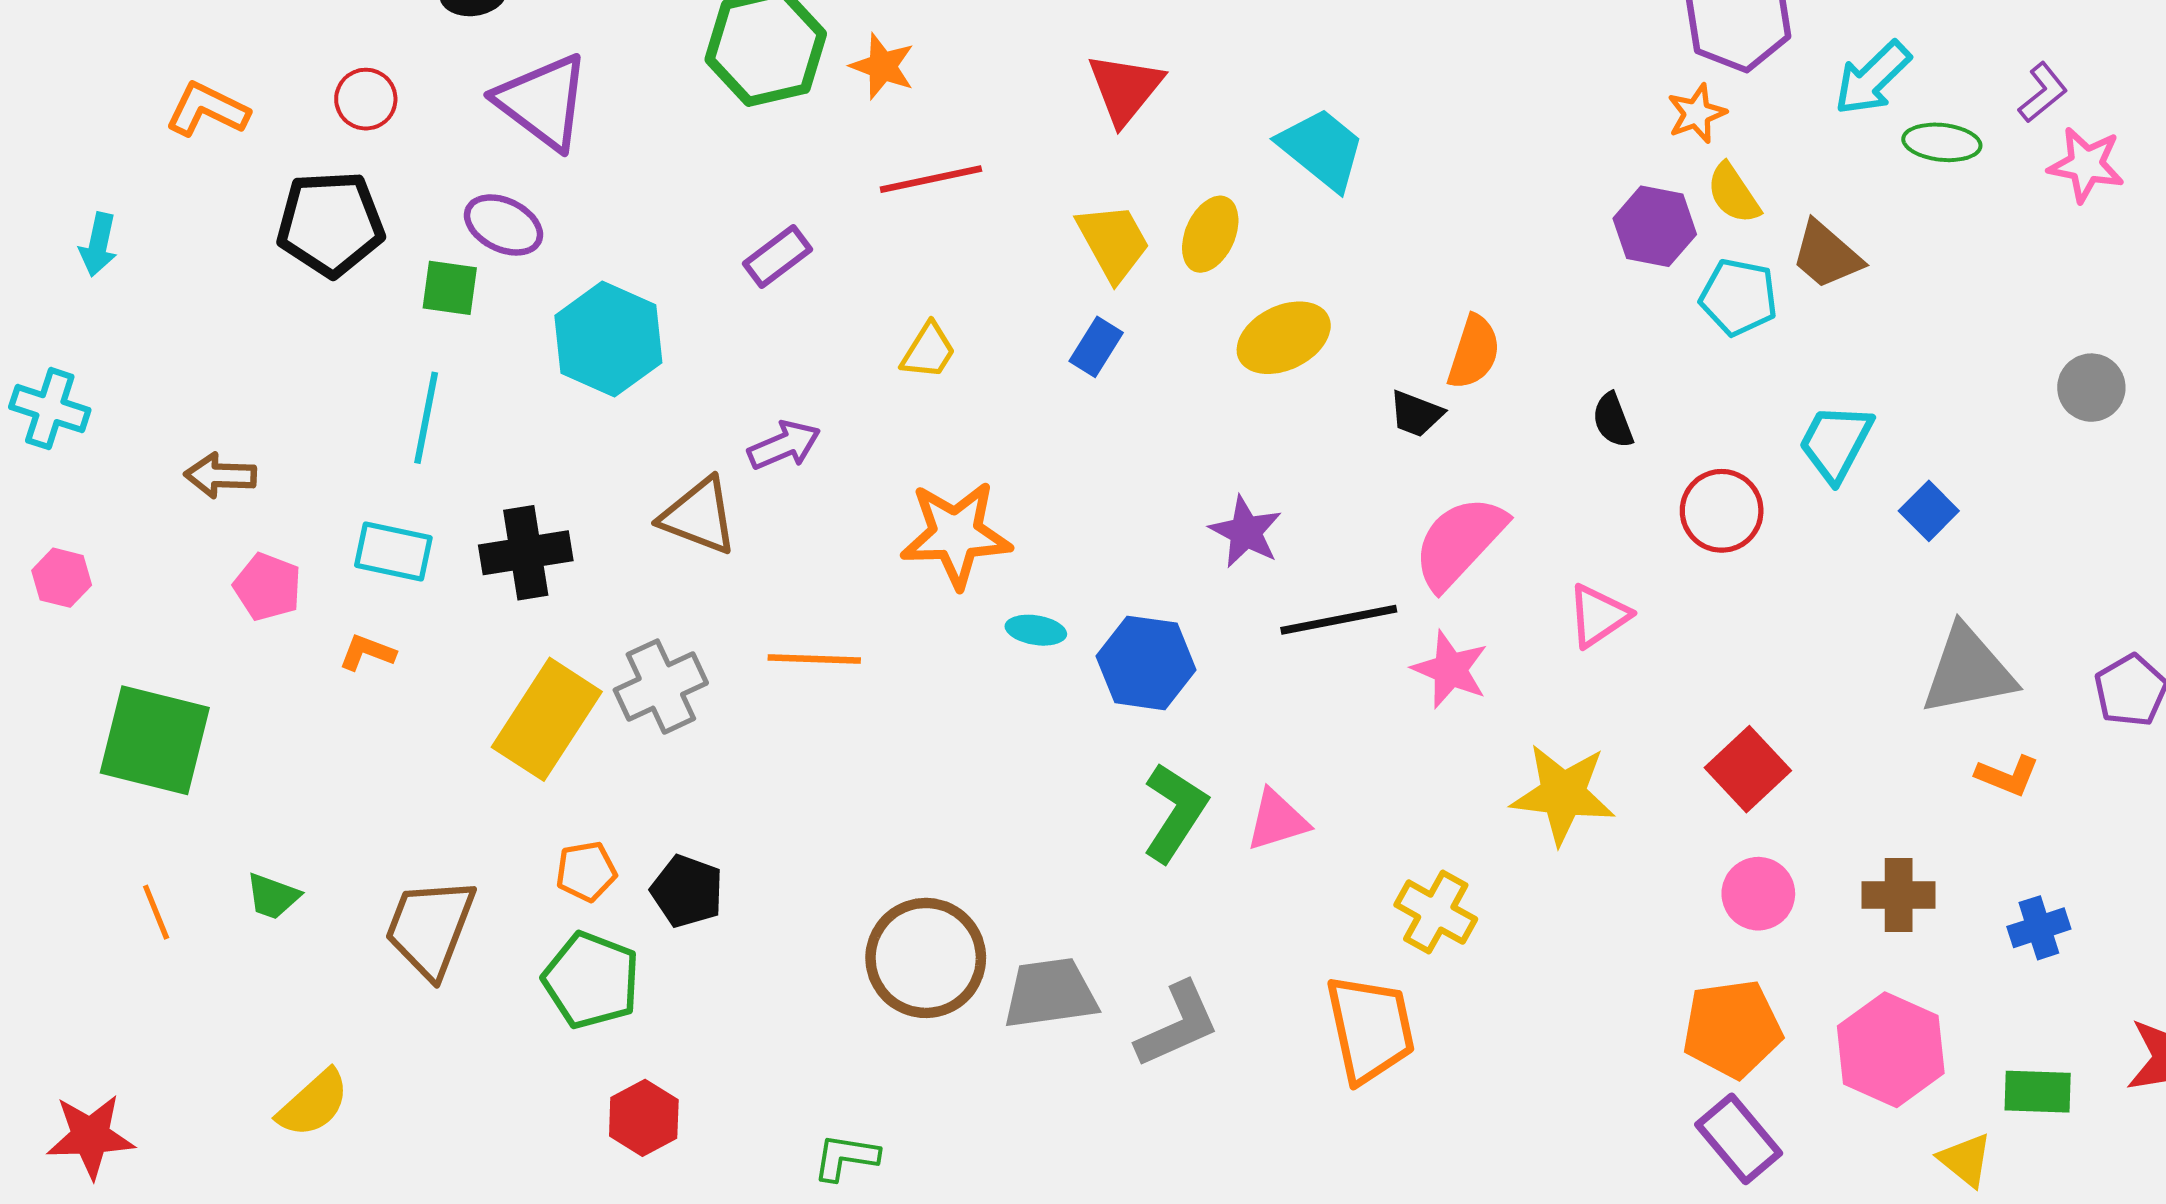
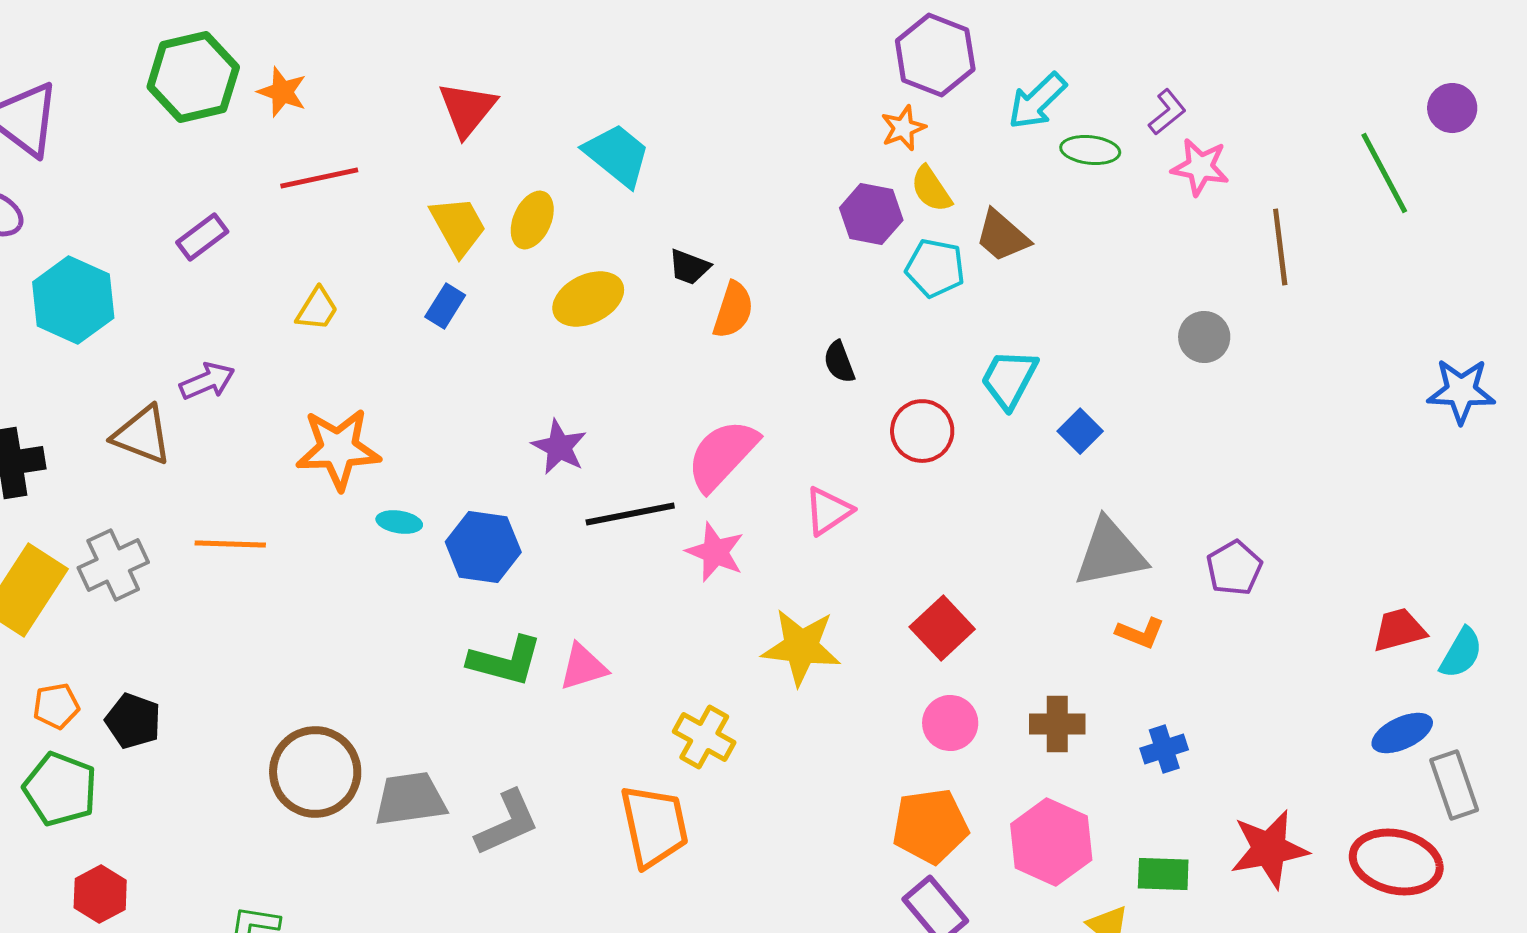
black trapezoid: (1416, 414) -> (689, 267), moved
green L-shape: (1175, 812) -> (505, 661), turned 72

